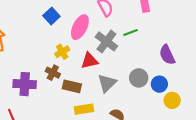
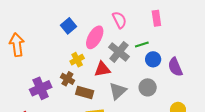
purple cross: (25, 84) -> (41, 88), turned -30
blue circle: (159, 84) -> (153, 59), moved

